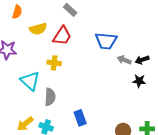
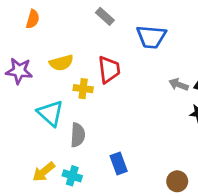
yellow semicircle: (38, 29) -> (61, 63), moved
red trapezoid: (62, 36) -> (109, 70), moved, turned -40
blue trapezoid: (106, 41) -> (151, 37), moved

